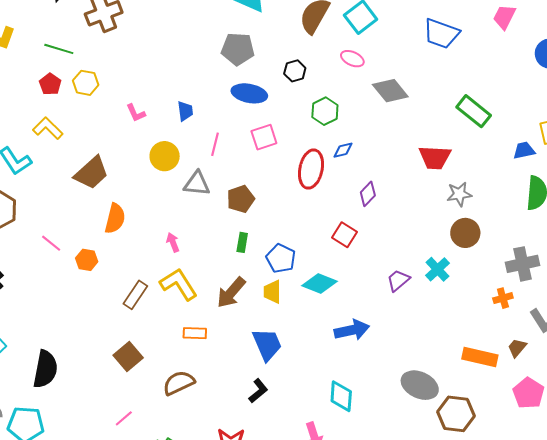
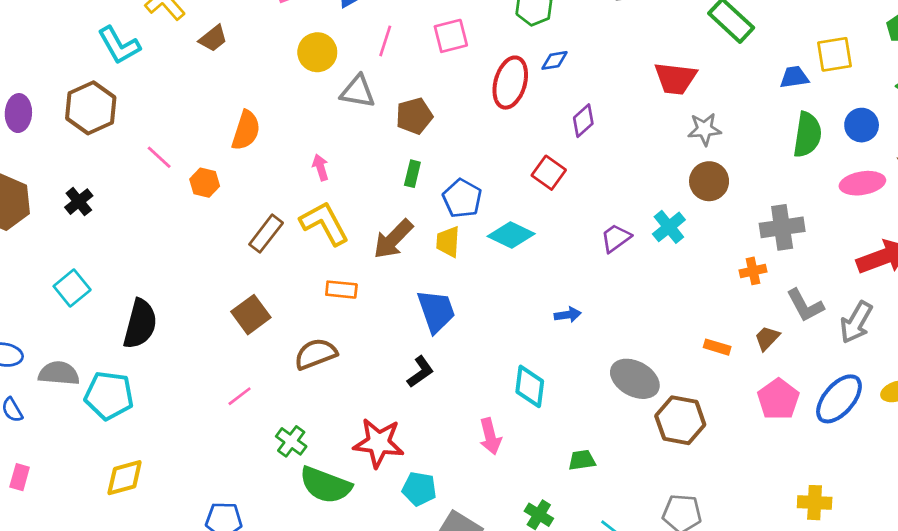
brown trapezoid: (91, 173) -> (213, 38), moved, size x0.6
blue arrow: (352, 330) -> (568, 315), moved, size x0.6
orange rectangle: (480, 357) -> (717, 347), size x0.6

